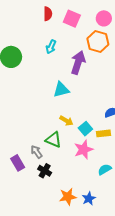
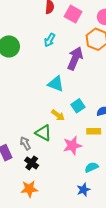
cyan triangle: (61, 90) -> (56, 84), turned 30
cyan square: (85, 129) -> (78, 106), moved
orange star: (68, 197) -> (29, 189), moved
blue star: (89, 199) -> (83, 190), moved

